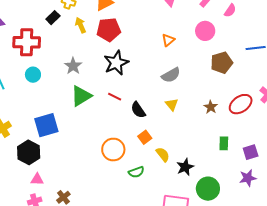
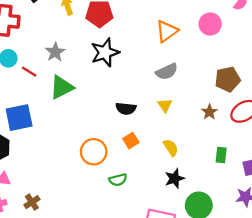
orange triangle: (168, 40) -> (167, 31), size x1.5
brown pentagon: (222, 63) -> (228, 79), moved
red line: (115, 97) -> (29, 72), moved
black semicircle: (138, 110) -> (126, 109), turned -54
yellow semicircle: (163, 154) -> (171, 148), moved

